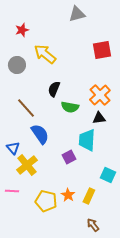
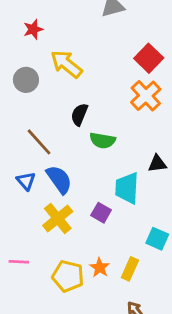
red square: (102, 50) -> (149, 58), turned -36
orange cross: (100, 95) -> (146, 96), moved
black triangle: (99, 118) -> (157, 164), moved
blue triangle: (13, 148) -> (26, 181), moved
purple square: (69, 157) -> (101, 213), turned -32
yellow cross: (27, 165) -> (58, 218), moved

